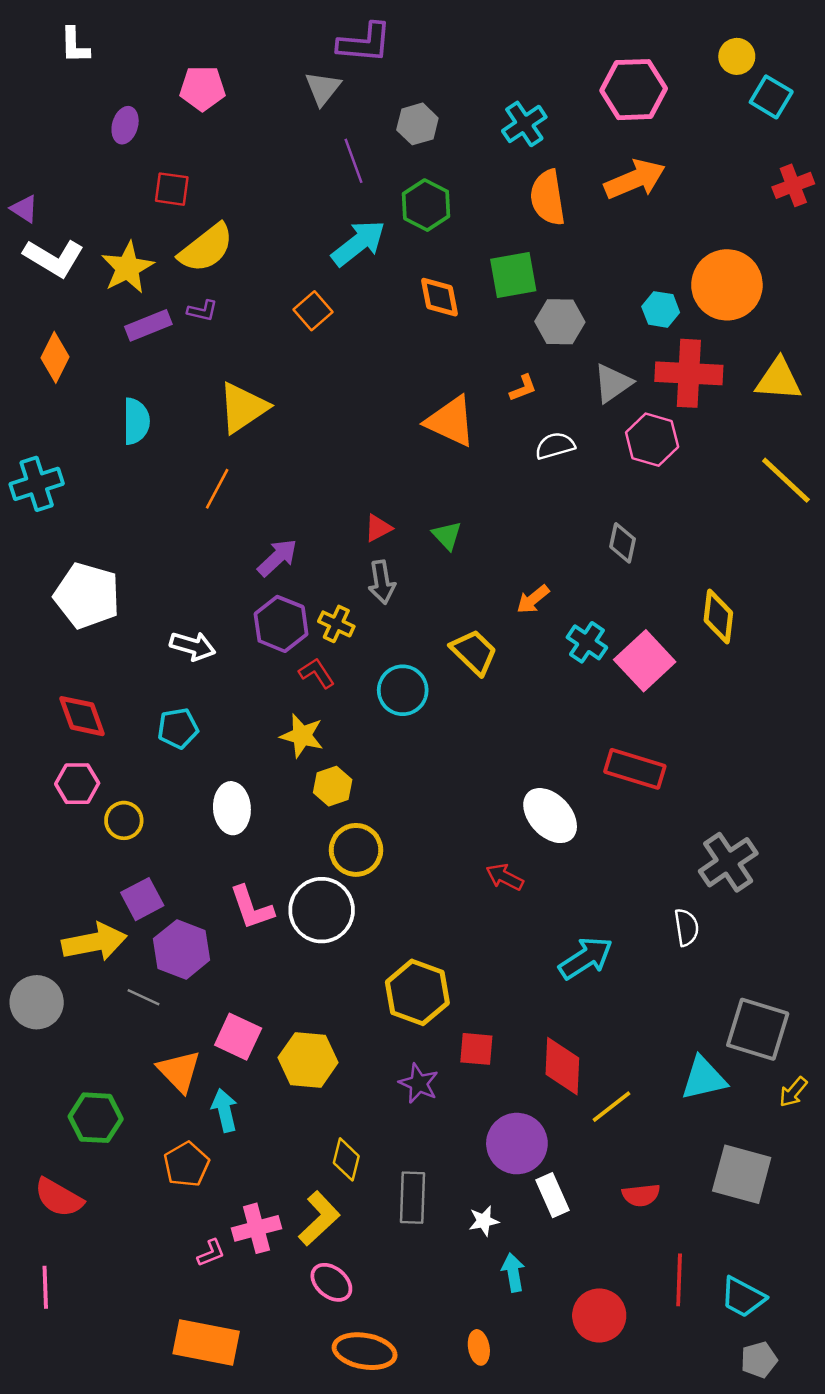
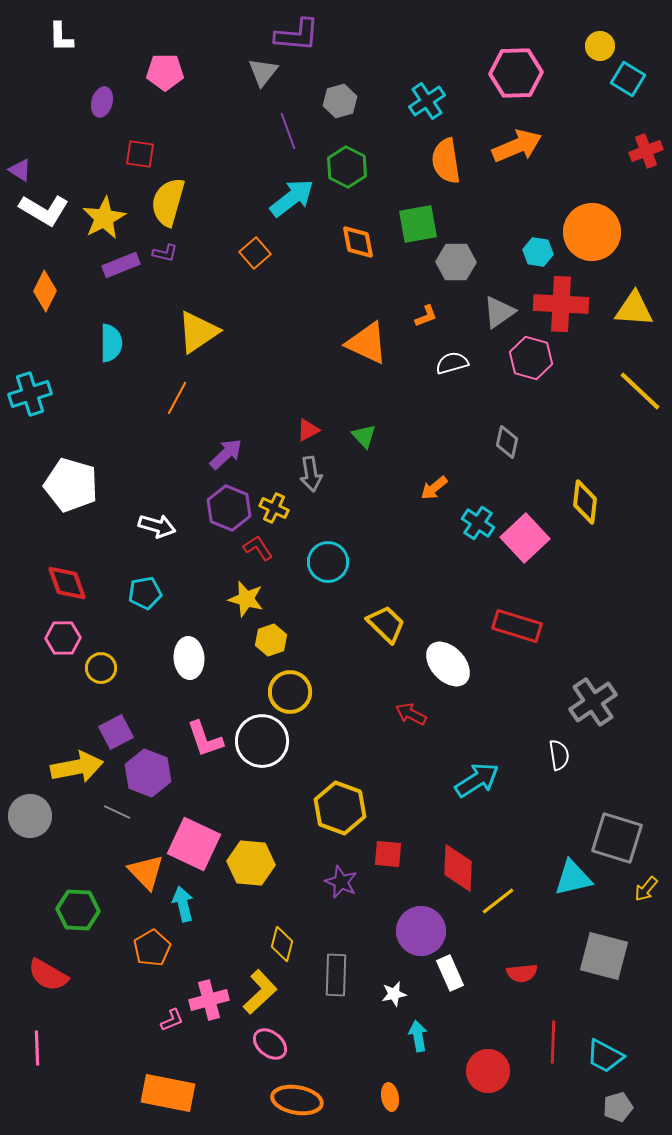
yellow semicircle: (206, 248) -> (168, 202), turned 144
yellow trapezoid: (474, 652) -> (386, 624), moved
pink square: (238, 1037) -> (194, 844), size x1.4

